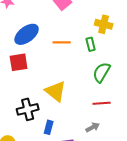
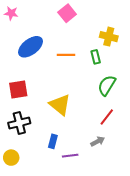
red square: (19, 62) -> (18, 89), moved
red line: (102, 103) -> (107, 117), turned -48
black cross: (28, 109) -> (19, 123), moved

